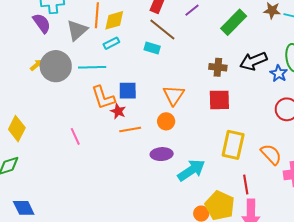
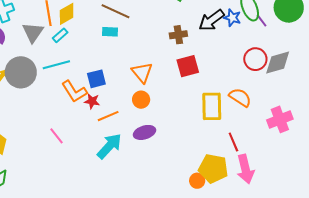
cyan rectangle: (111, 43) -> (60, 35), moved
blue star: (279, 73) -> (232, 18), moved
orange semicircle: (271, 154) -> (240, 97), moved
cyan arrow: (191, 170) -> (109, 146), moved

